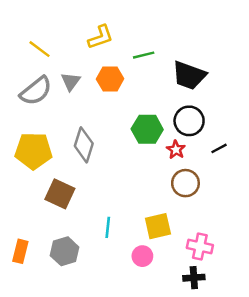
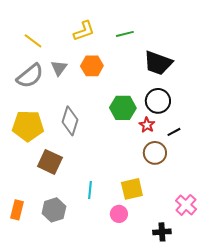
green line: (144, 55) -> (125, 34), moved
black line: (219, 148) -> (174, 132), moved
pink cross: (200, 247) -> (186, 205), moved, turned 30

